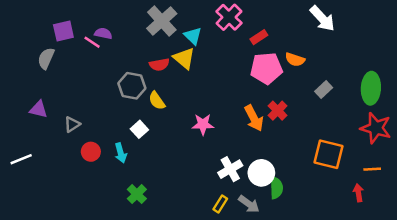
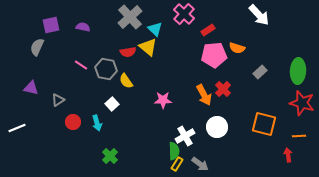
pink line: (92, 42) -> (81, 65), moved
white circle: (261, 173) -> (217, 127), moved
green semicircle: (276, 188) -> (174, 151), moved

